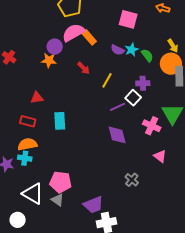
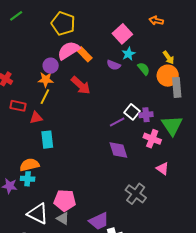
pink square: (128, 19) -> (122, 34), turned 36
cyan star: (132, 50) -> (128, 54), moved
red arrow: (84, 68) -> (81, 85), size x1.5
yellow line: (107, 80) -> (45, 97), moved
purple cross: (143, 83) -> (146, 115), moved
red rectangle: (28, 121) -> (18, 106), moved
cyan rectangle: (60, 121) -> (47, 140), moved
gray cross: (132, 180) -> (136, 194), size x1.5

